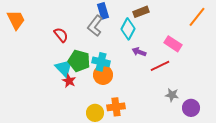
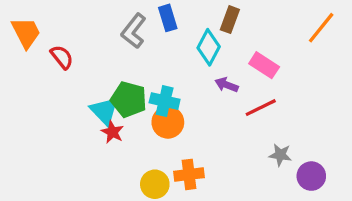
brown rectangle: (141, 12) -> (230, 20), turned -49
gray L-shape: (95, 26) -> (134, 31), moved
red semicircle: (61, 35) -> (62, 57), moved
pink rectangle: (173, 44) -> (264, 65), moved

